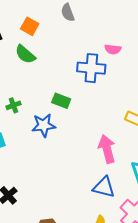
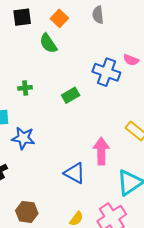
green rectangle: (61, 101) -> (71, 95), turned -66
blue star: (44, 125) -> (23, 138), moved
blue triangle: (104, 187) -> (75, 173), moved

